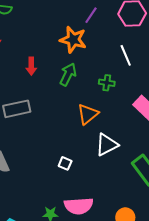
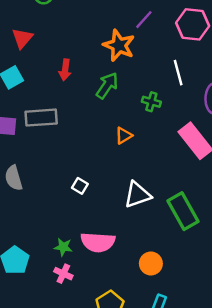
orange triangle: (88, 114) -> (124, 136), size x0.7
white triangle: (107, 145) -> (138, 195), moved
white square: (65, 163) -> (80, 186), moved

